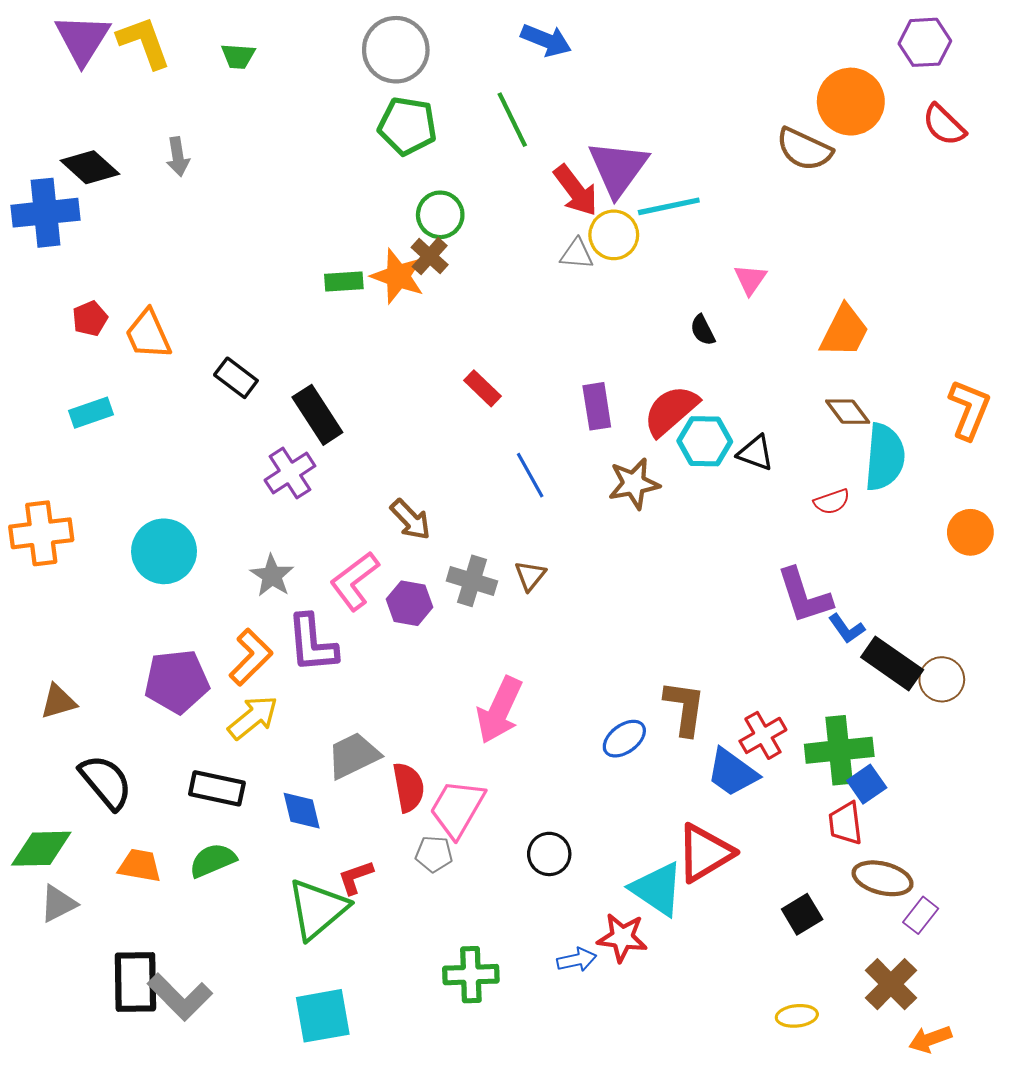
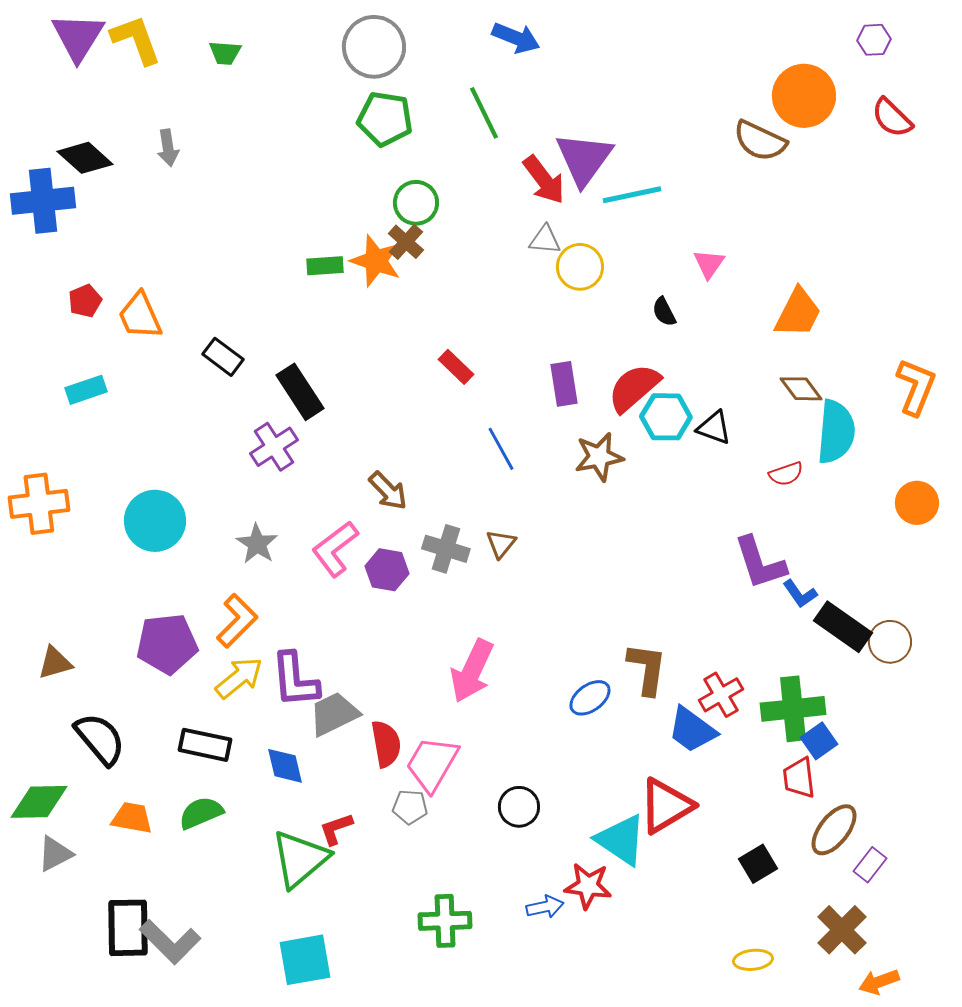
purple hexagon: (925, 42) -> (874, 40), size x0.7
yellow circle: (614, 235) -> (580, 267), moved
purple L-shape: (312, 643) -> (295, 680), moved
brown ellipse: (883, 878) -> (834, 830), turned -66

